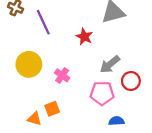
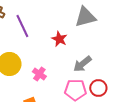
red circle: (131, 81) -> (98, 88), moved

